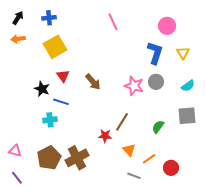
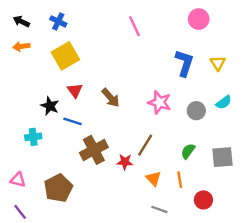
black arrow: (18, 18) -> (21, 21), turned -96
blue cross: (49, 18) -> (58, 21), turned 32
pink circle: (167, 26) -> (199, 19), moved
gray circle: (156, 82) -> (196, 111), moved
gray square: (187, 116) -> (222, 157), moved
cyan cross: (50, 120) -> (33, 137), moved
brown cross: (77, 158) -> (94, 150), moved
orange line: (149, 159) -> (180, 180), moved, turned -64

